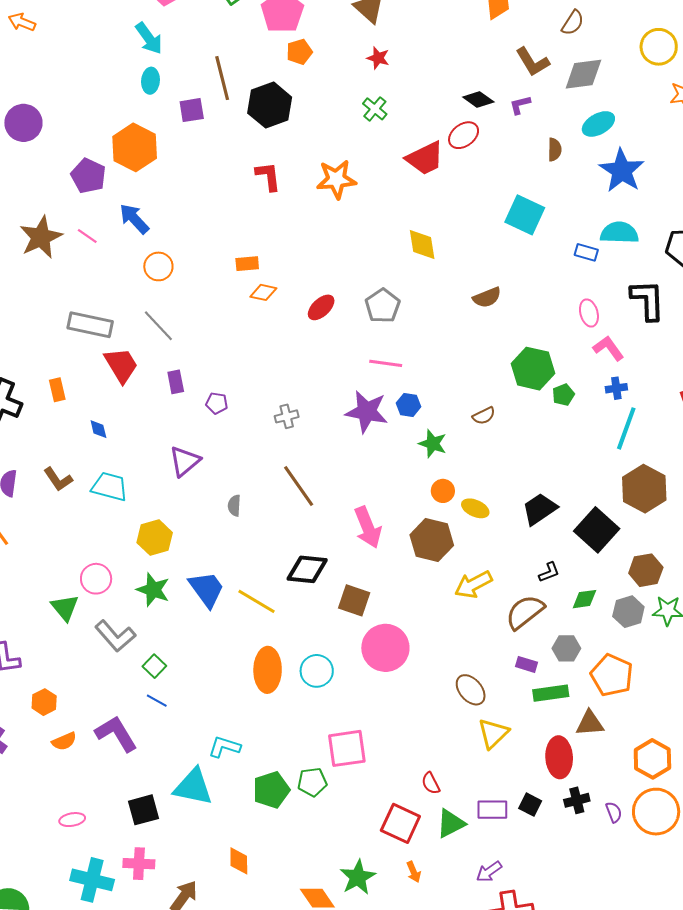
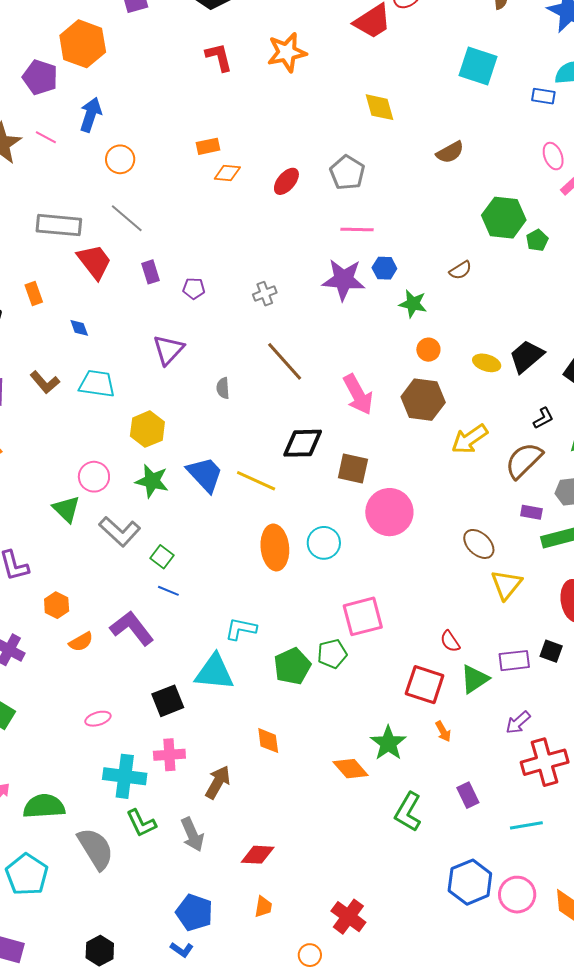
blue arrow: (134, 219) -> (91, 115), turned 68
yellow ellipse: (475, 508) -> (487, 363), moved

